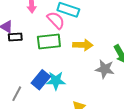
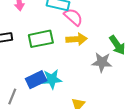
pink semicircle: (56, 20) -> (73, 17), moved
blue rectangle: (41, 80) -> (36, 80), turned 30

